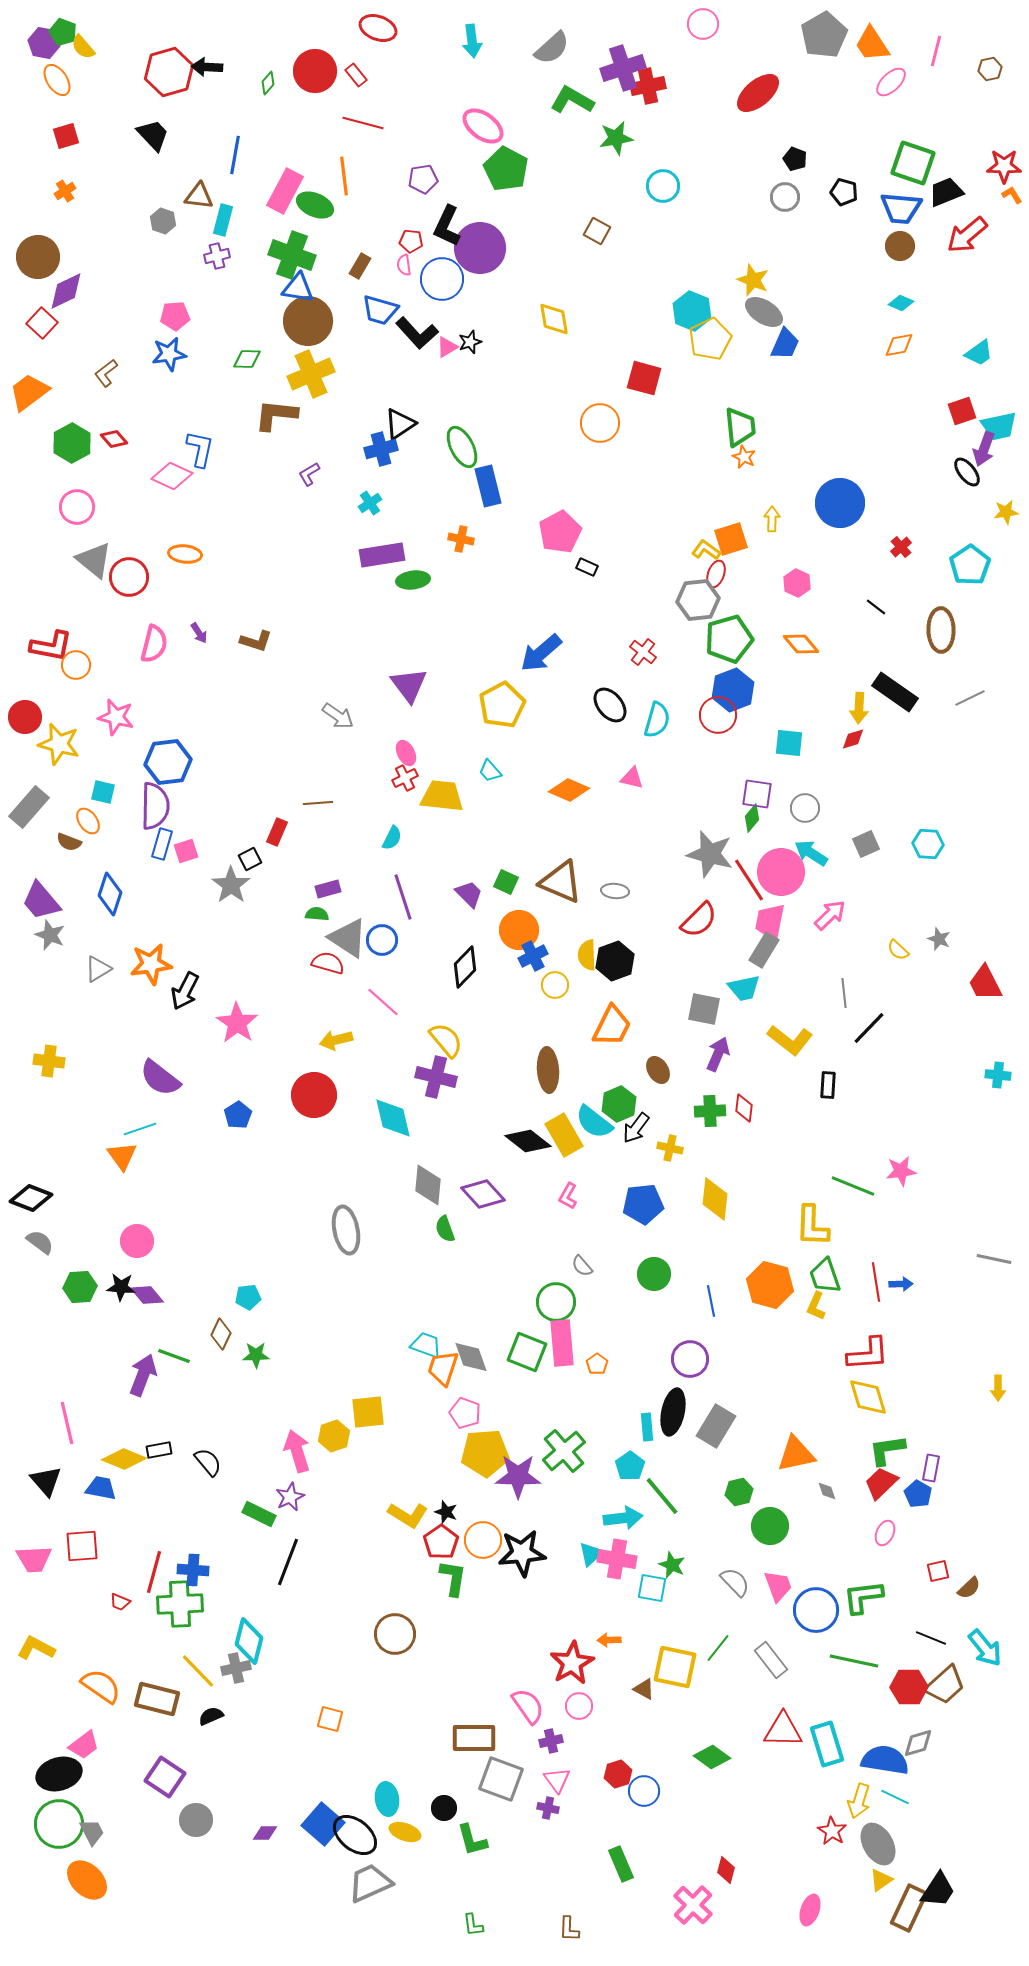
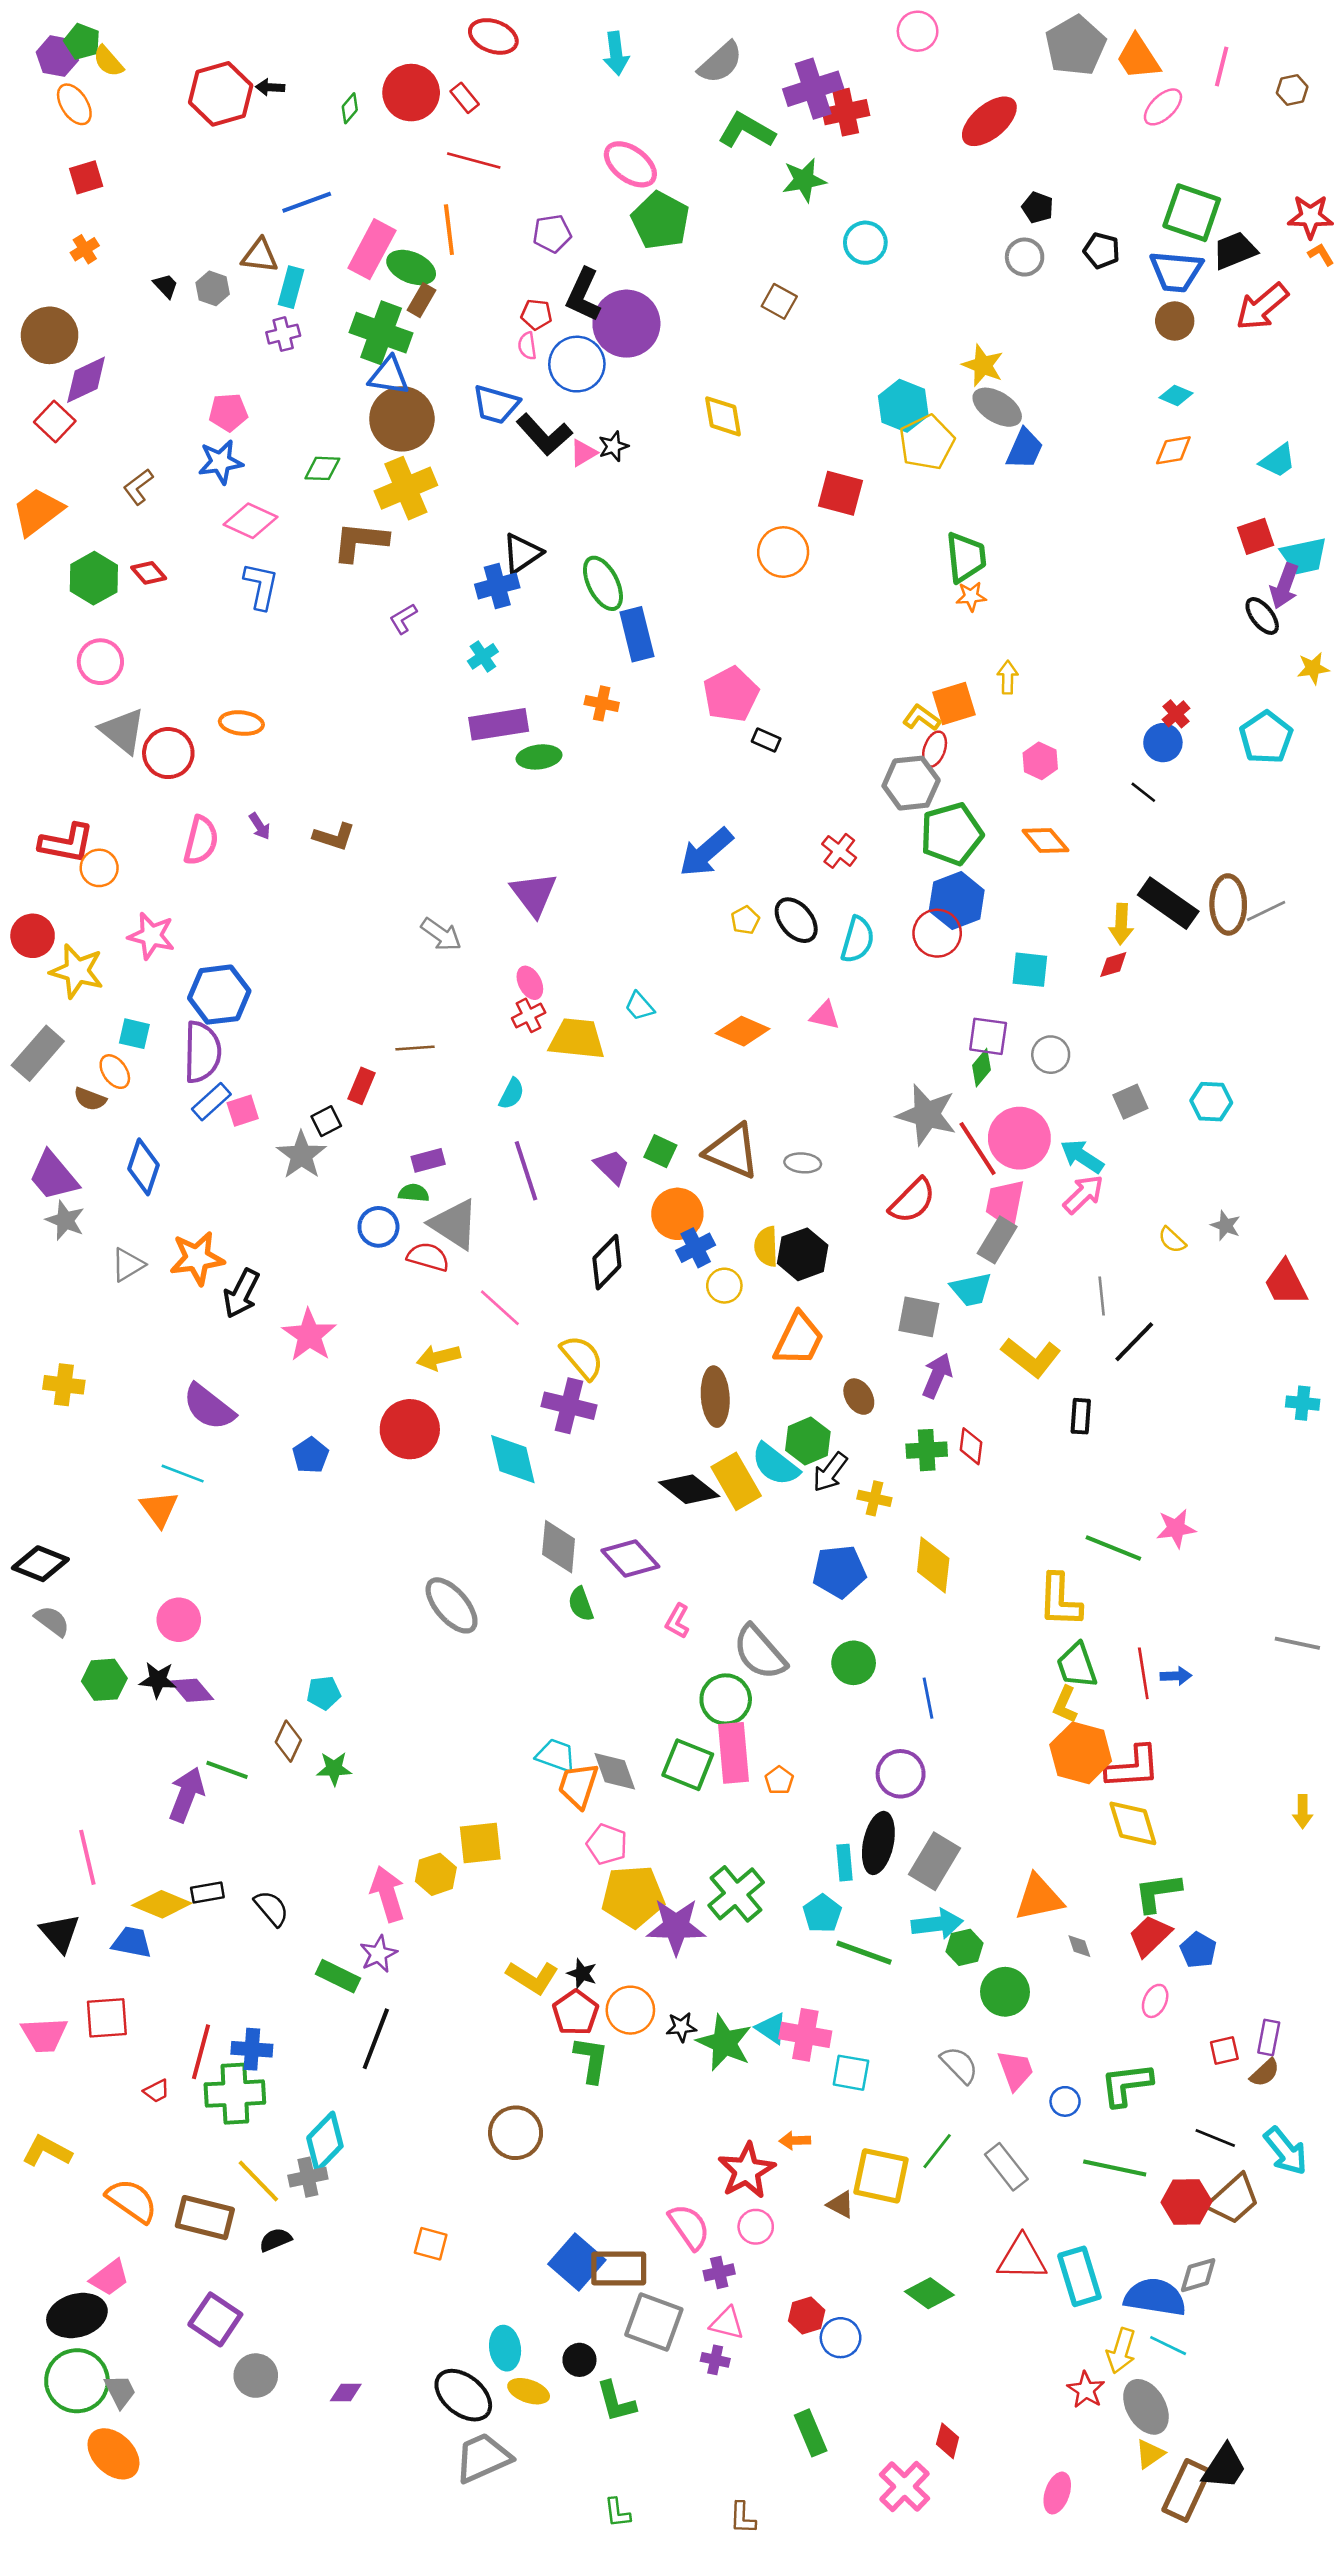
black arrow: (207, 67) -> (270, 87), size x0.7
black trapezoid: (153, 135) -> (166, 286), moved, size x0.6
blue line: (235, 155) -> (307, 202), turned 60
brown rectangle: (360, 266) -> (422, 300), moved
orange star: (744, 457) -> (971, 596), turned -30
pink diamond: (172, 476) -> (251, 521), moved
blue circle: (840, 503) -> (1163, 743), moved, size x0.6
brown ellipse: (941, 630) -> (1228, 904), moved
yellow pentagon: (502, 705) -> (745, 920), moved, size x0.5
blue rectangle: (162, 844) -> (211, 1102), turned 32
cyan arrow: (811, 853) -> (1082, 1156), moved
blue circle: (382, 940) -> (378, 1227), moved
cyan line: (140, 1129) -> (183, 1474), turned 40
pink L-shape: (568, 1196) -> (677, 1621), moved
gray ellipse: (346, 1230) -> (452, 1605), turned -30
gray semicircle: (582, 1266) -> (760, 1652), size x2.0
orange hexagon: (770, 1285) -> (1081, 1753), moved
purple rectangle: (931, 1468) -> (1269, 2037), moved
green line: (662, 1496) -> (864, 1953), turned -30
cyan arrow: (623, 1518) -> (937, 1924), moved
black star: (522, 1553) -> (681, 2027), size x0.5
cyan triangle: (591, 1554) -> (771, 2028), turned -44
green star: (672, 1565) -> (724, 2043), moved, size x1.6
red trapezoid: (120, 1602) -> (157, 2091), turned -50
blue circle: (816, 1610) -> (1065, 2101), size x0.5
cyan diamond: (249, 1641) -> (325, 2142), turned 30
pink triangle: (557, 1780) -> (727, 2323), turned -40
blue square: (323, 1824) -> (577, 2262), moved

